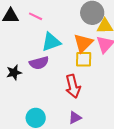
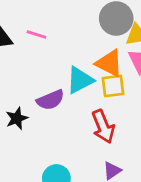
cyan triangle: (51, 42) -> (80, 80), moved
orange triangle: (83, 43) -> (109, 63), turned -40

